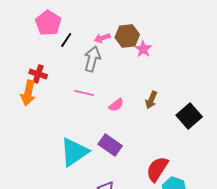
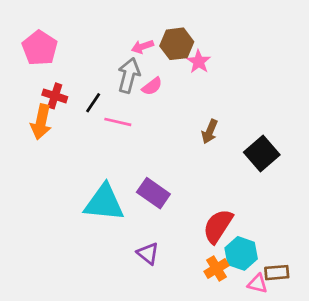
pink pentagon: (48, 23) -> (40, 48), moved
black line: (66, 40) -> (93, 103), moved
pink semicircle: (116, 105) -> (152, 86), moved
cyan triangle: (74, 152) -> (104, 203), turned 40

